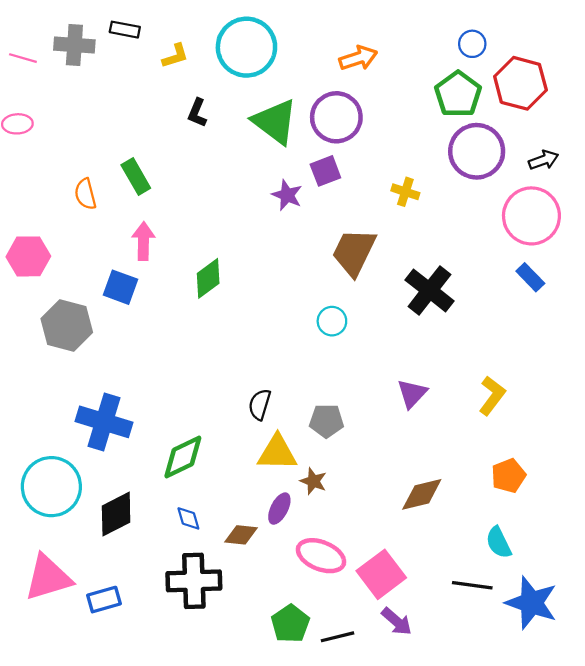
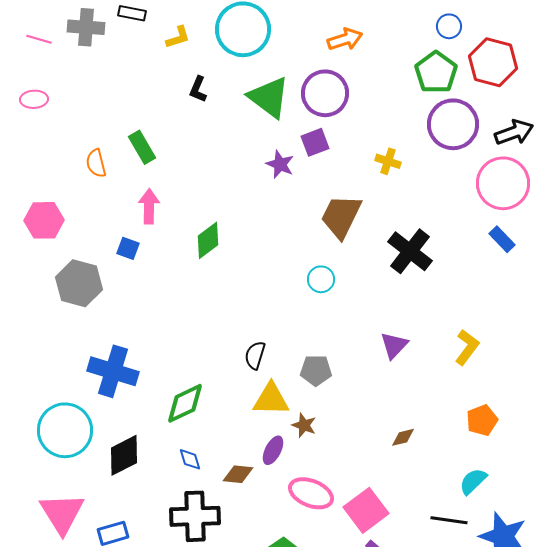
black arrow: (543, 160) -> (514, 132), size x1.4
blue square: (120, 287) -> (128, 248), size x0.7
brown diamond: (422, 494) -> (403, 437), size x0.6
cyan semicircle: (499, 543) -> (473, 481), turned 72
pink triangle: (48, 578) -> (62, 513), turned -45

